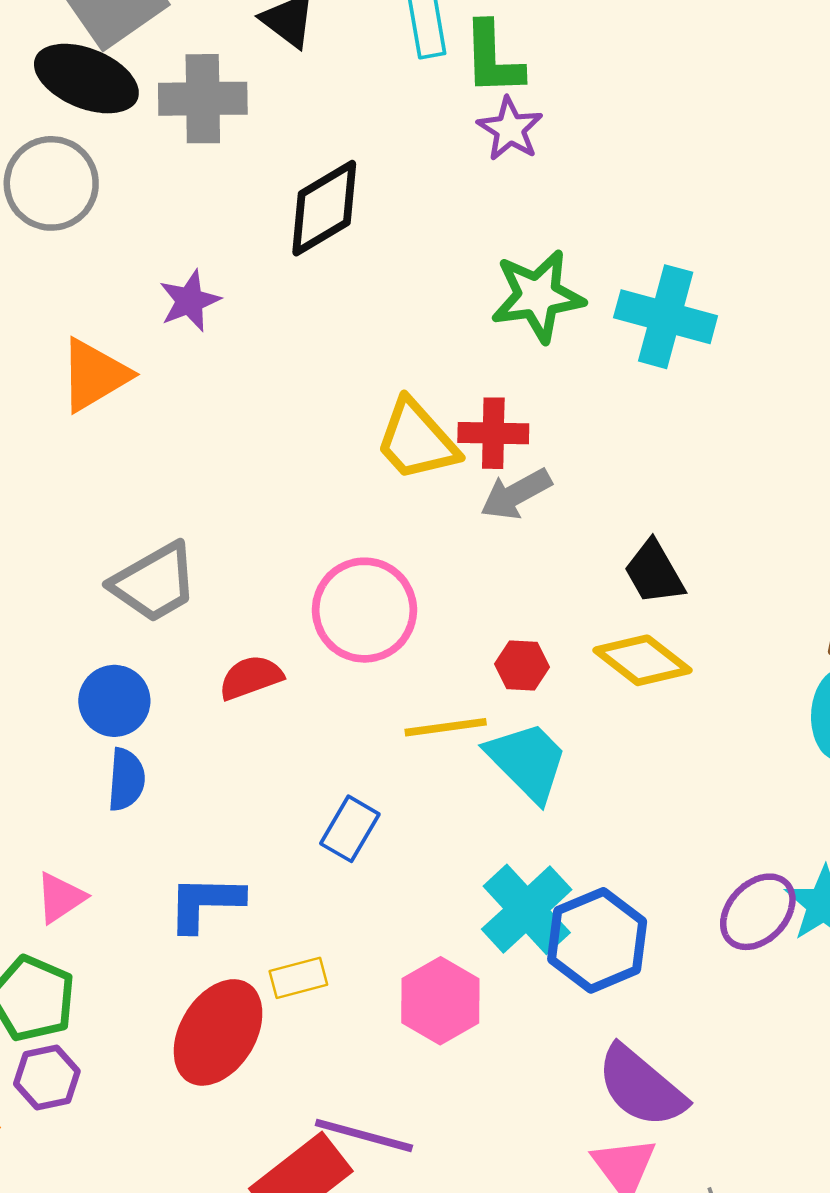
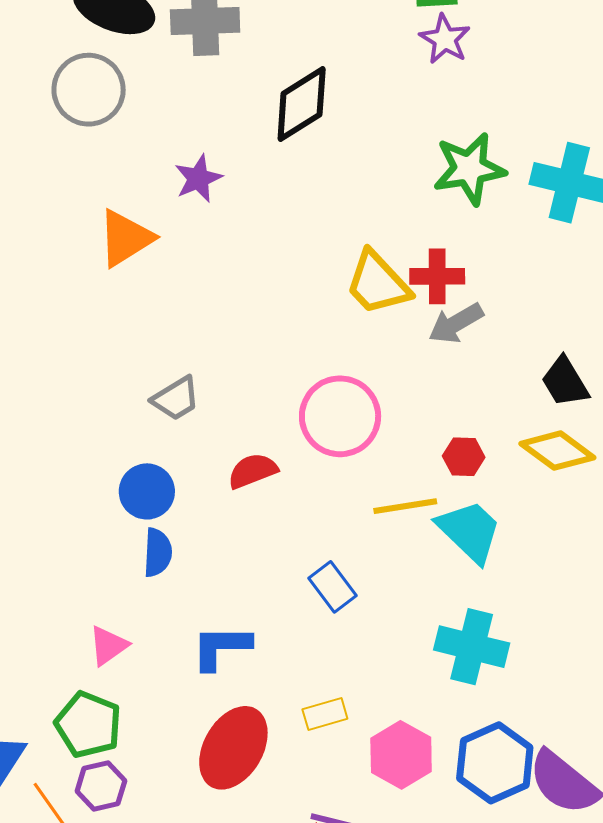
gray trapezoid: (154, 583) -> (176, 399), size x0.7
blue rectangle: (350, 829) -> (332, 587), turned -66
cyan cross: (527, 909) -> (472, 647), turned -32
blue hexagon: (597, 940) -> (495, 763), moved
yellow rectangle: (298, 978) -> (325, 714), moved
pink hexagon: (440, 1001) -> (401, 755), moved

